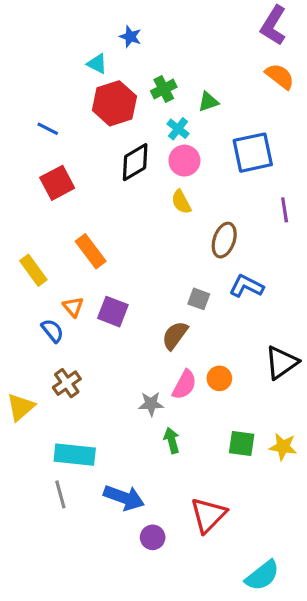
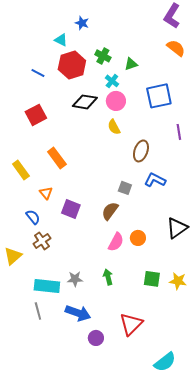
green cross: (164, 89) -> (103, 56), turned -35
blue line: (48, 129) -> (38, 73), moved
black diamond: (135, 162) -> (85, 102), turned 40
purple square: (113, 312) -> (71, 209), moved
blue semicircle: (52, 331) -> (33, 217), moved
gray star: (151, 404) -> (75, 279), moved

